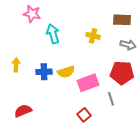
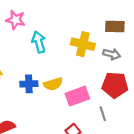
yellow cross: (93, 36) -> (83, 44), size x1.5
gray arrow: (128, 45) -> (112, 54), moved

